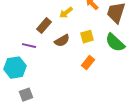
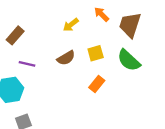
brown rectangle: (44, 26) -> (15, 35), moved

